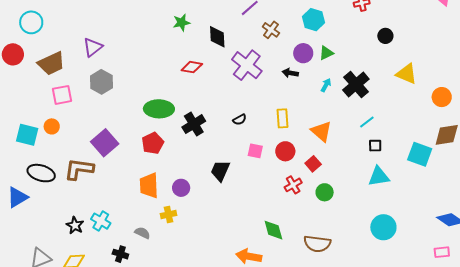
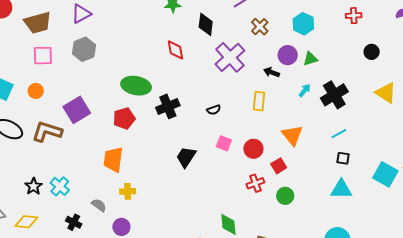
red diamond: (192, 67) -> (175, 50), turned 60
yellow rectangle: (283, 118) -> (259, 101), moved
orange circle: (52, 126) -> (36, 91), moved
purple circle: (181, 188) -> (121, 227), moved

